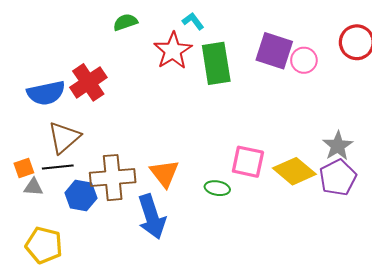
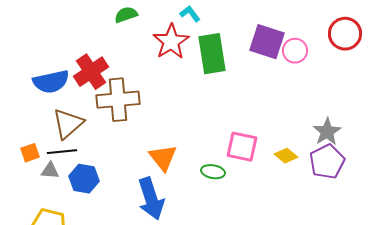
yellow diamond: (294, 171) -> (286, 156), size x0.6
brown cross: (113, 178) -> (118, 100), moved
gray triangle: (33, 187) -> (50, 171), moved

